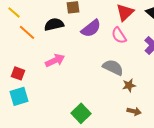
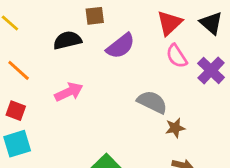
orange line: (27, 32) -> (19, 70), moved
pink semicircle: (119, 35) -> (177, 56), moved

